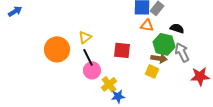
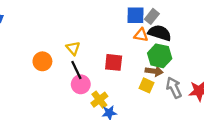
black semicircle: (177, 28) -> (160, 33), moved, size x1.5
yellow triangle: (85, 37) -> (73, 48), turned -32
orange circle: (57, 49) -> (42, 61), size x0.7
gray arrow: (182, 52) -> (174, 88), moved

